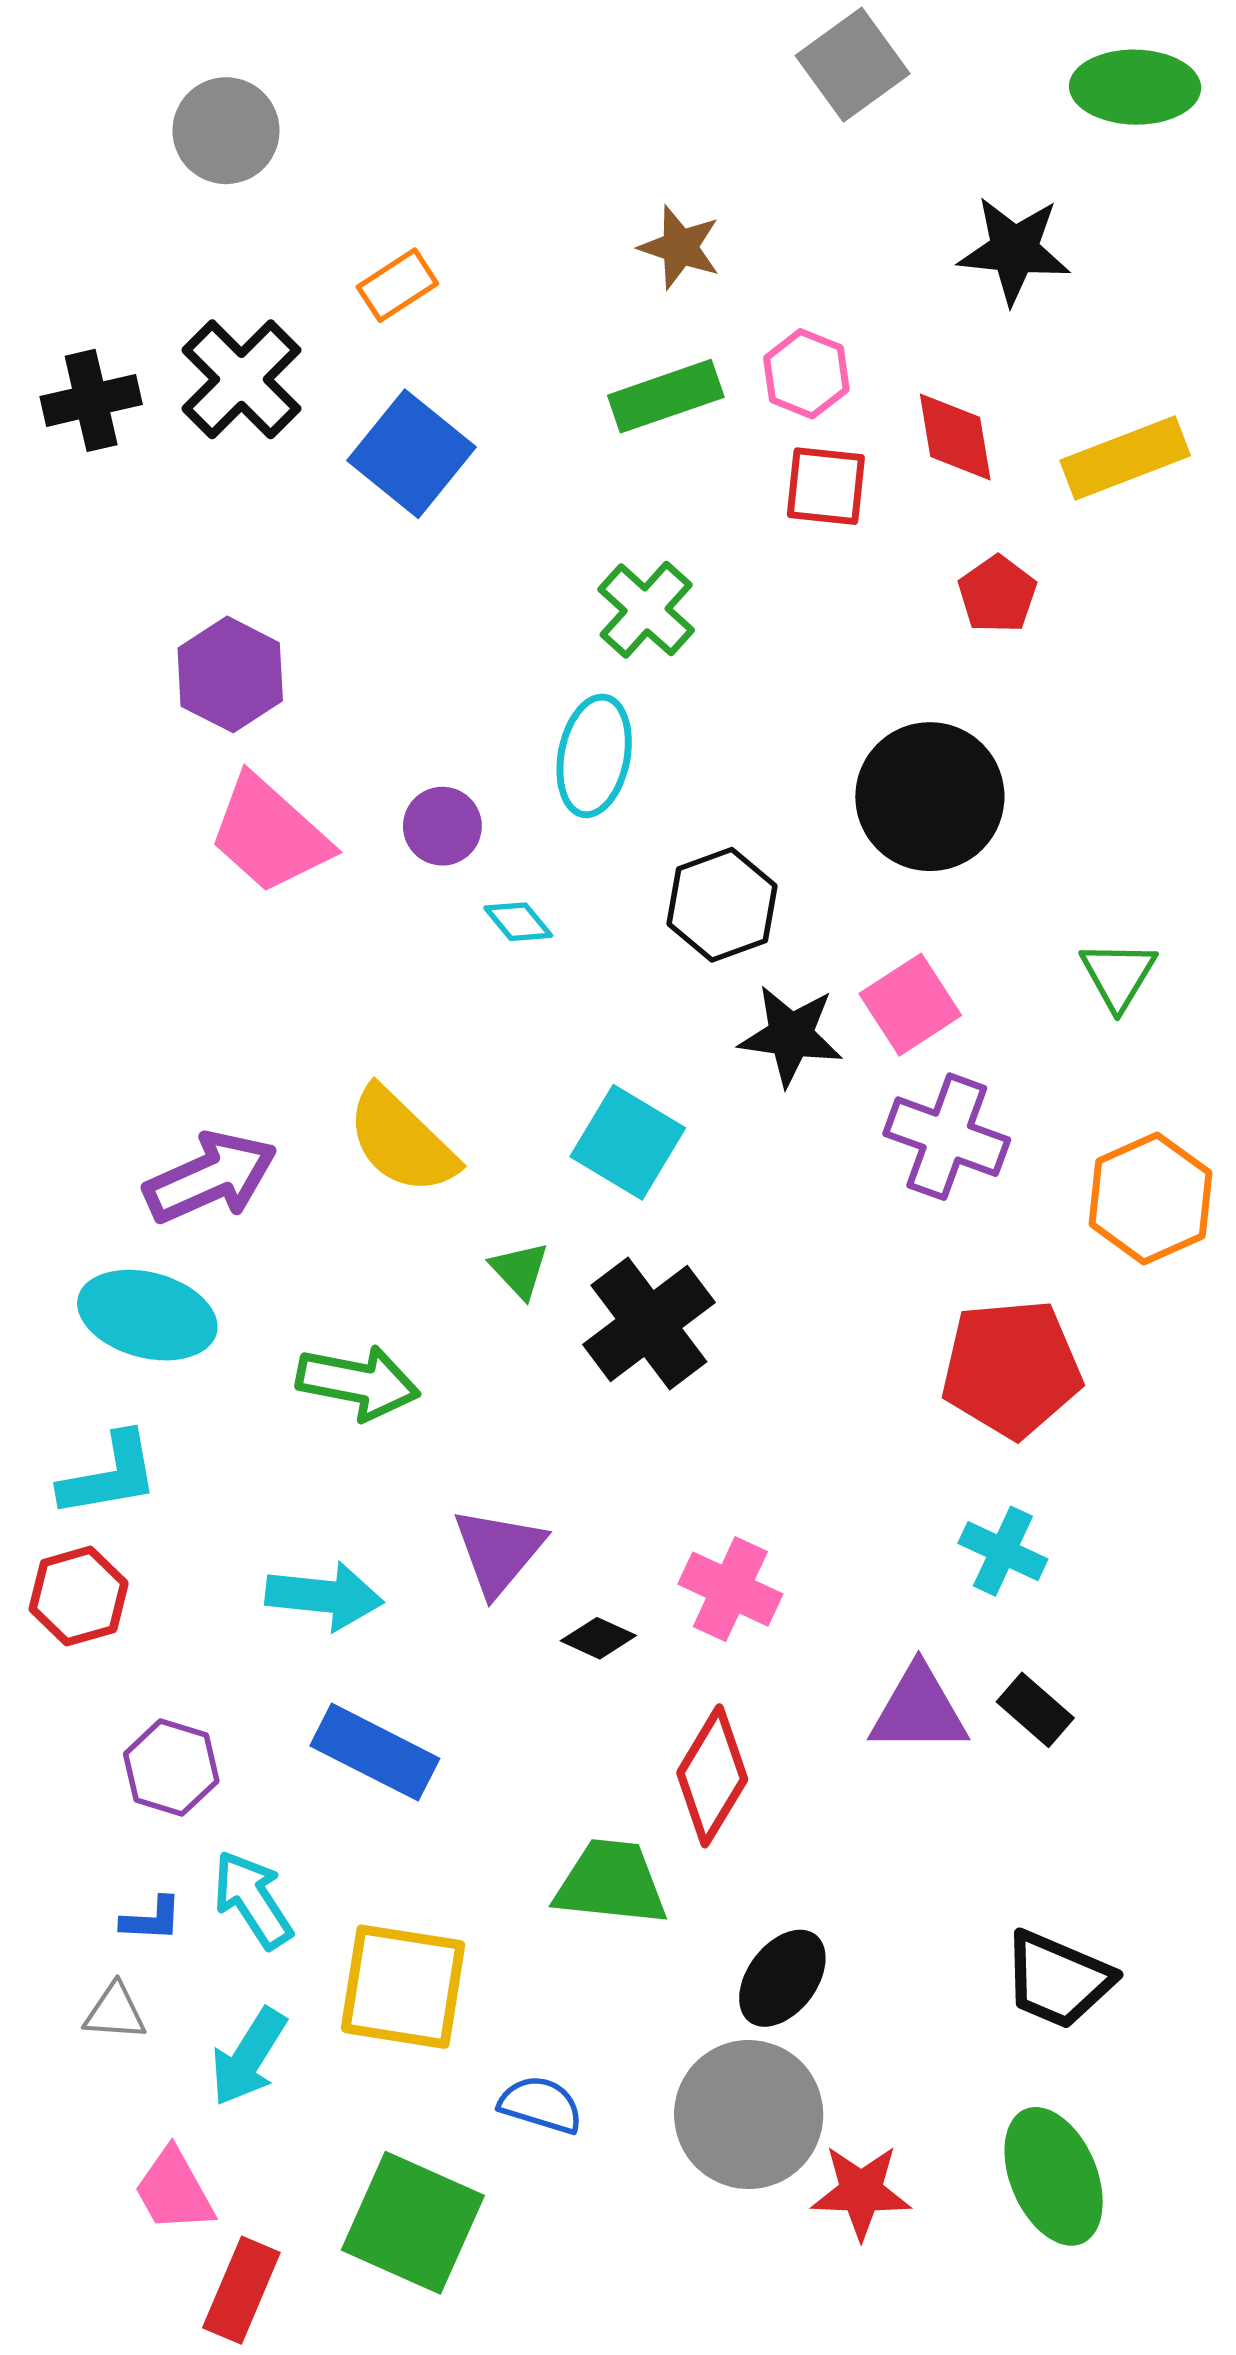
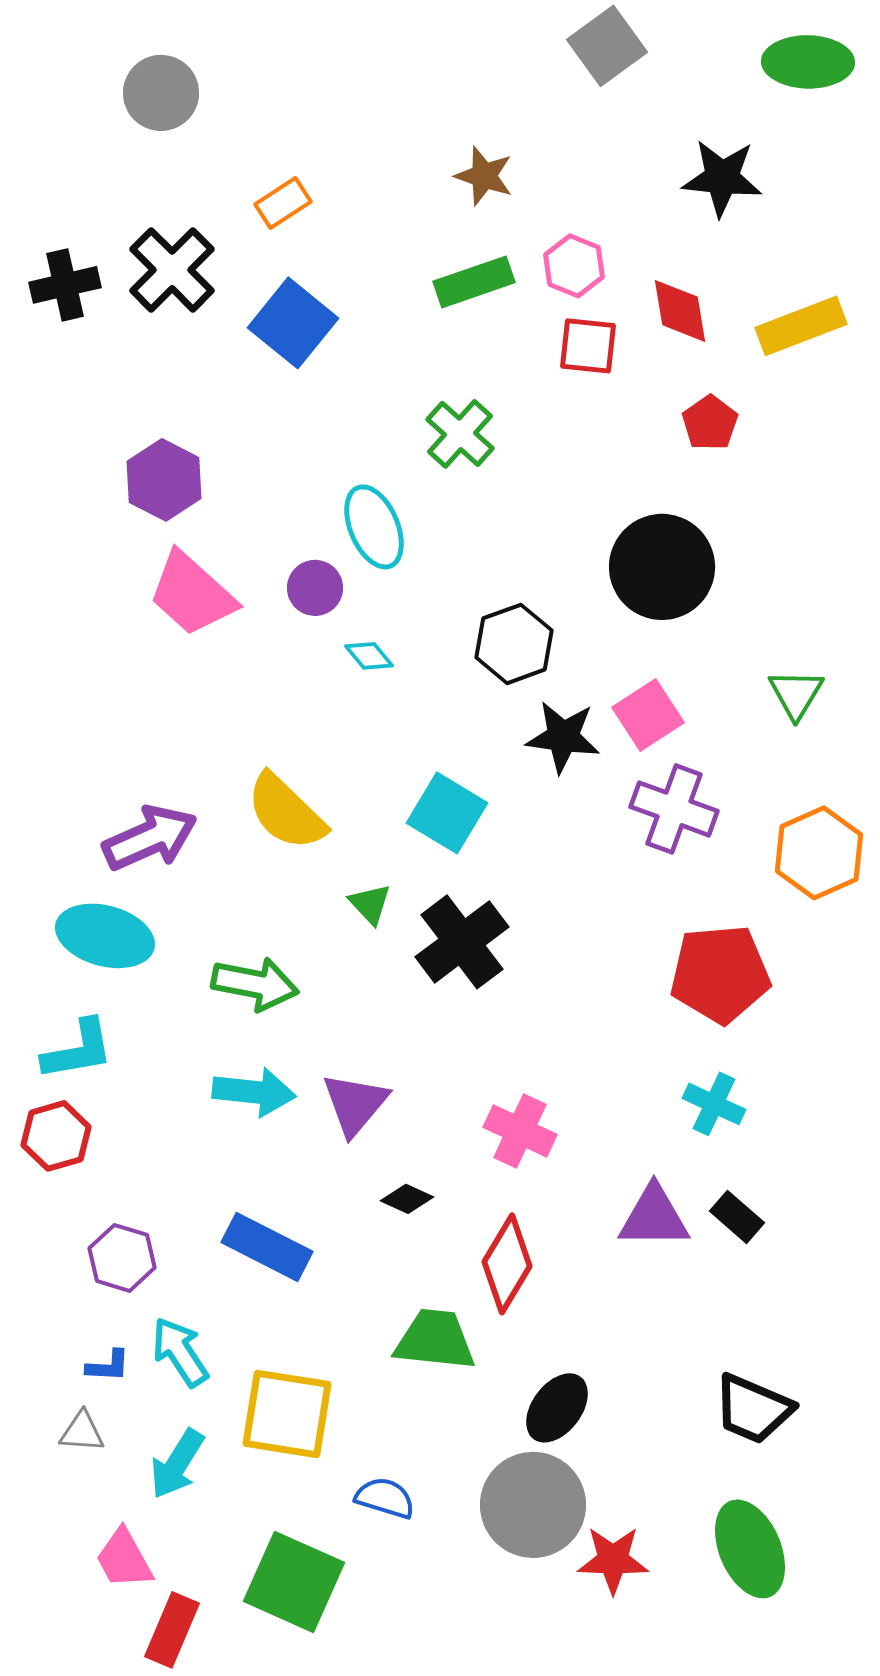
cyan ellipse: (594, 756) -> (374, 527), moved, turned -34
cyan arrow: (324, 1596) -> (254, 1092), moved
black diamond: (598, 1638) -> (407, 1199), moved

